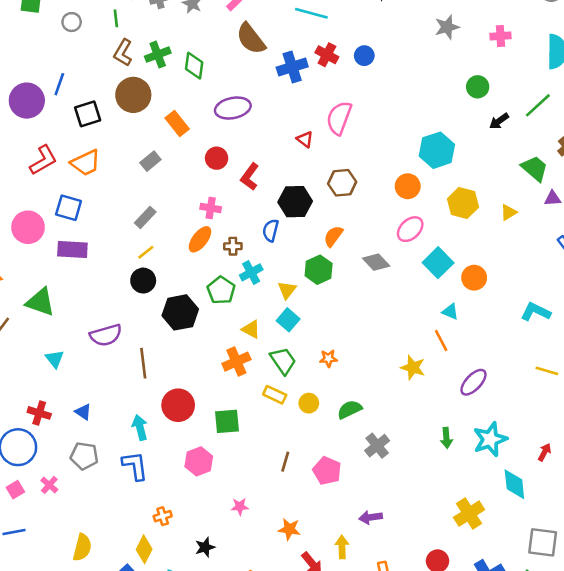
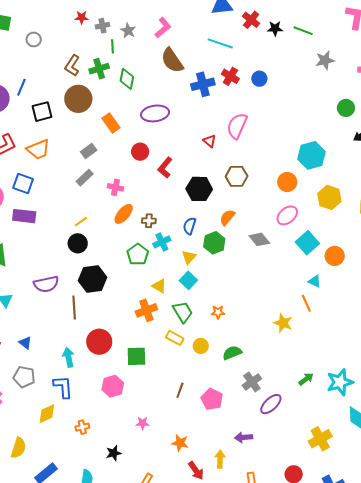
green line: (116, 18) -> (113, 46), moved
pink cross: (211, 208) -> (116, 187), moved
gray rectangle: (145, 217) -> (85, 178), moved
blue semicircle: (271, 230) -> (190, 226), moved
black hexagon: (180, 312) -> (93, 279), moved
purple ellipse: (473, 382) -> (271, 404), moved
green arrow: (446, 438) -> (306, 379), turned -126
yellow diamond: (144, 549) -> (47, 414), moved, turned 35

